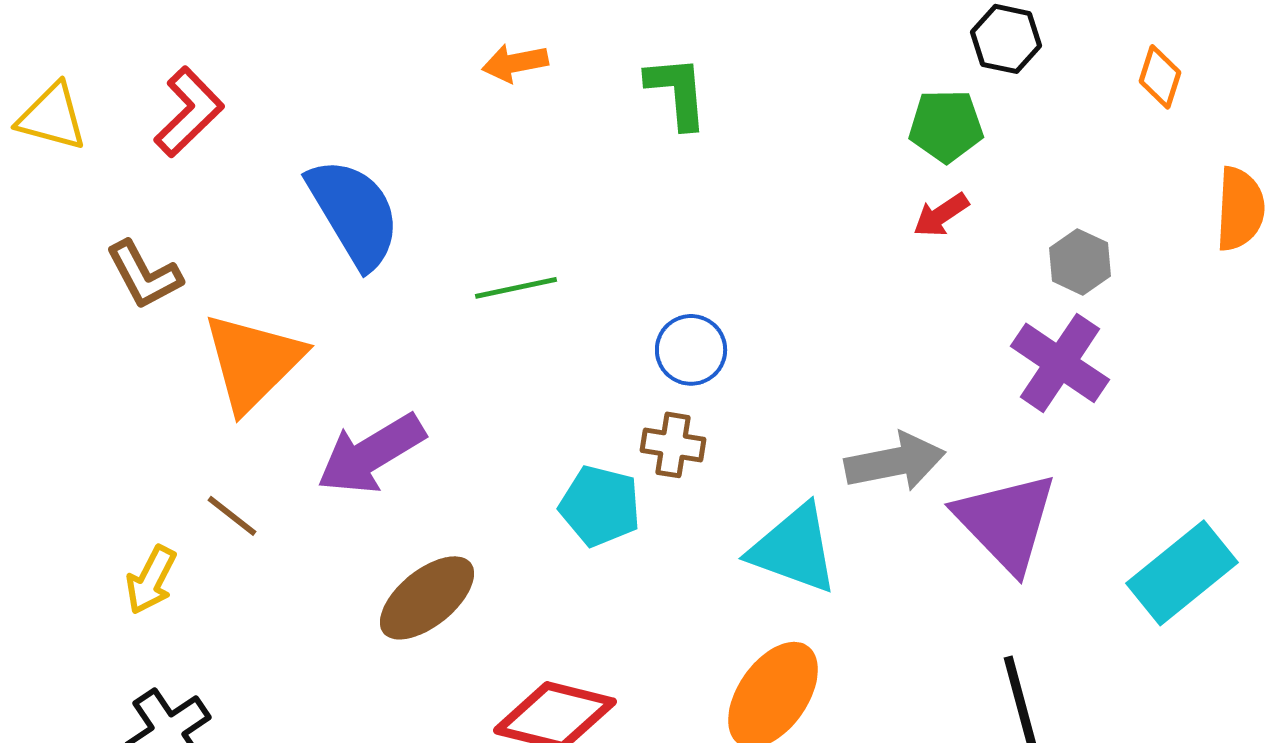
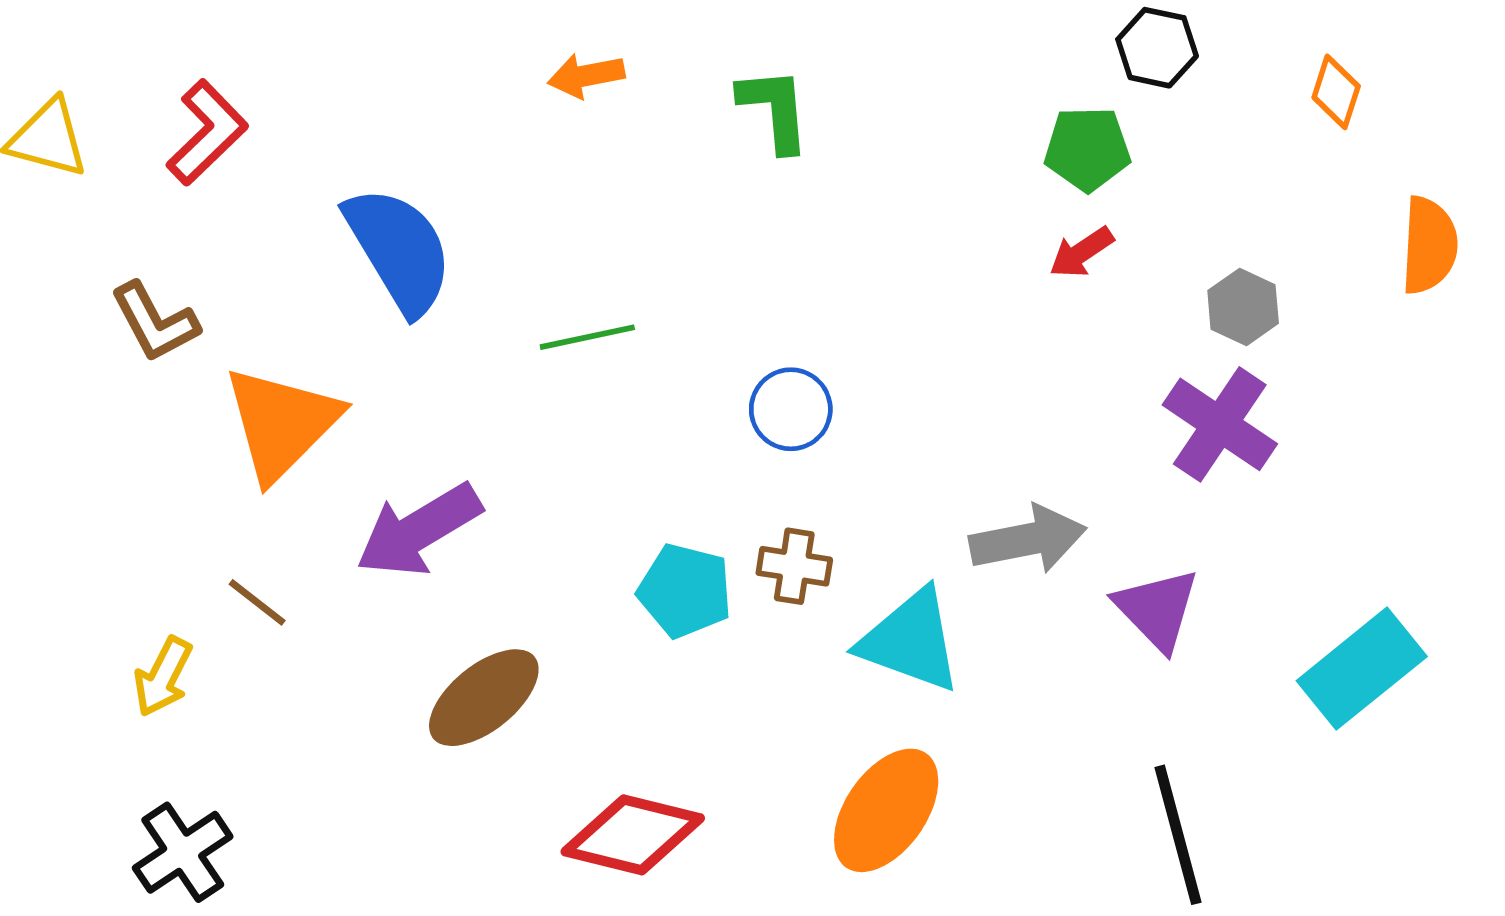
brown cross: (673, 445) -> (794, 566), moved
purple triangle: (1006, 522) -> (1157, 609), size x0.7

